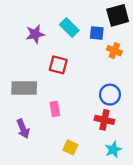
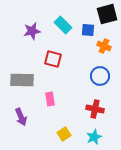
blue circle: (110, 95) -> (100, 76), moved
yellow square: (70, 147) -> (64, 134), turned 32
cyan star: (113, 150) -> (94, 137), moved

